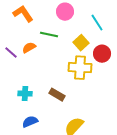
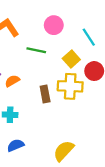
orange semicircle: (29, 48) -> (12, 81), moved
brown rectangle: (57, 95) -> (45, 94), moved, turned 49

